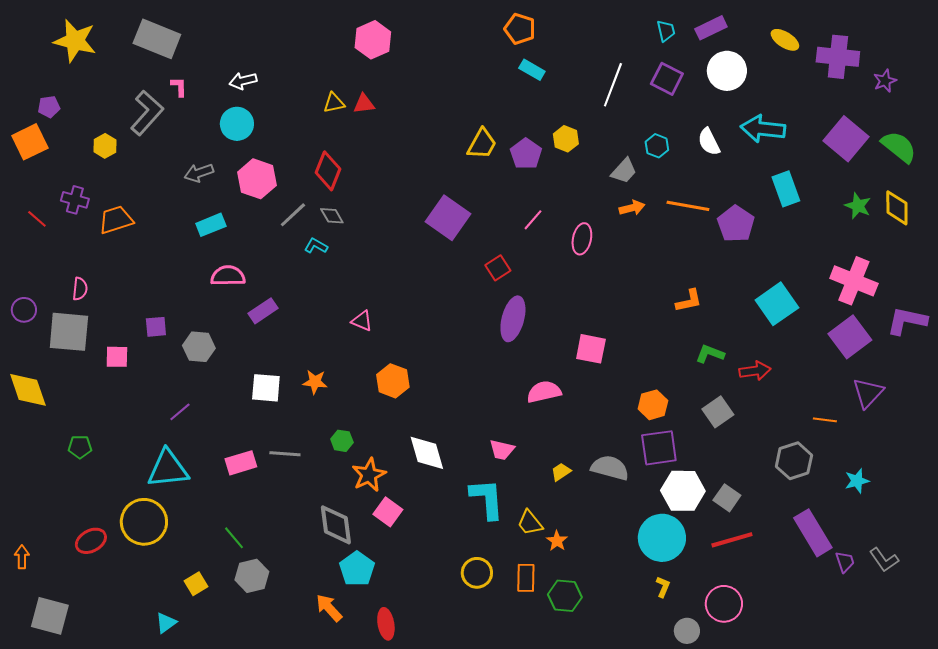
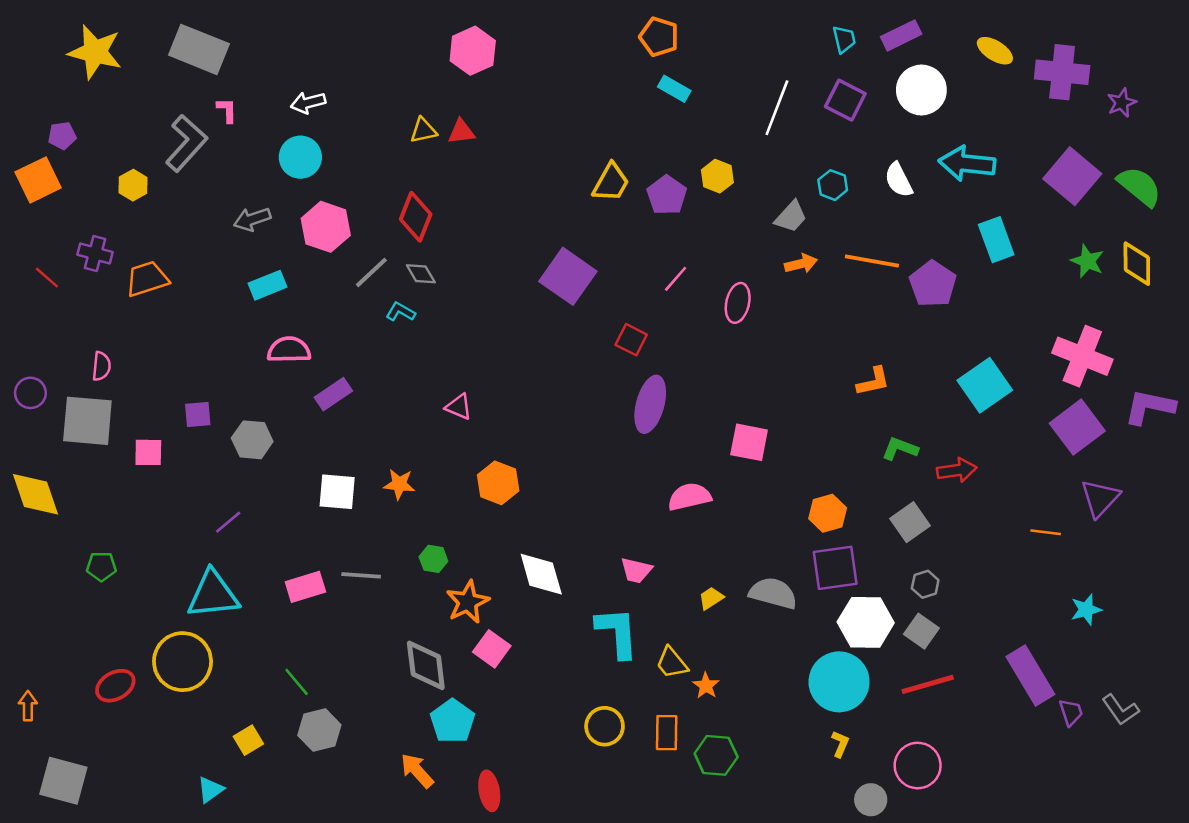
red square: (498, 268) -> (631, 340), turned -30
gray hexagon: (794, 461) -> (925, 584), moved, size x0.6

